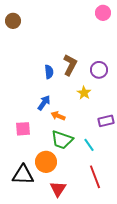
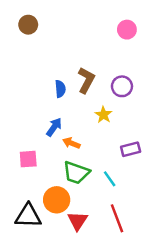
pink circle: (103, 13) -> (127, 30), moved
brown circle: (13, 21) -> (28, 25), moved
red triangle: (58, 189) -> (78, 221), moved

